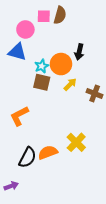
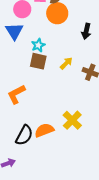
blue triangle: (17, 52) -> (14, 31), turned 42
black arrow: (79, 52) -> (86, 31), moved
orange circle: (61, 64) -> (57, 13), moved

